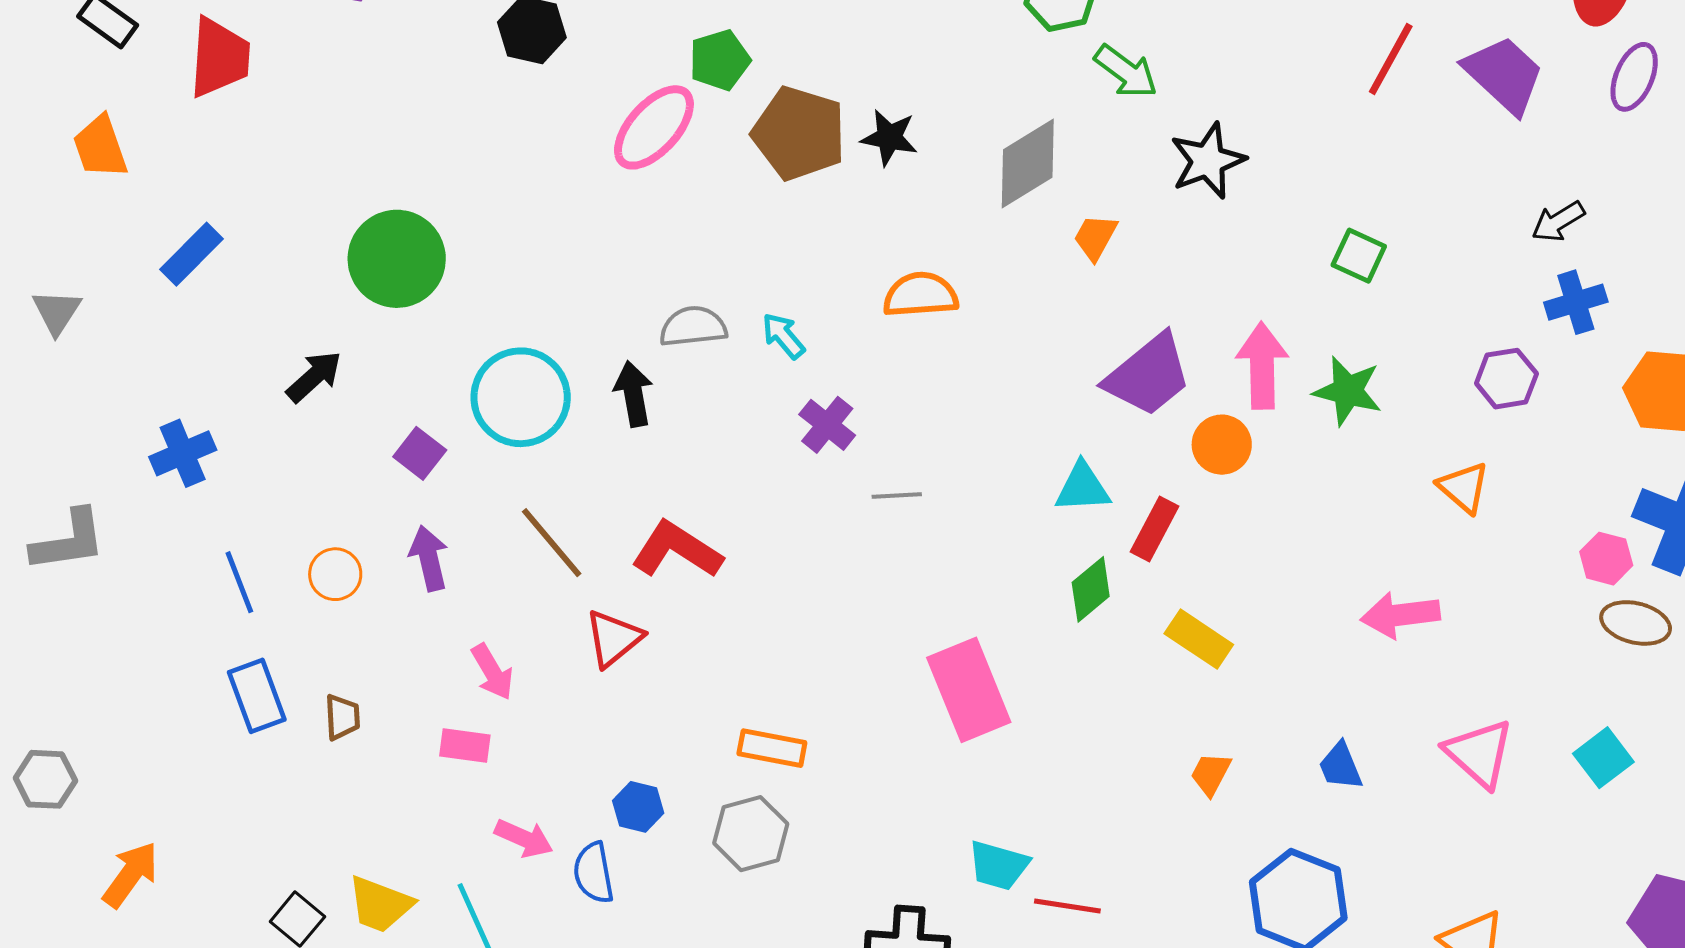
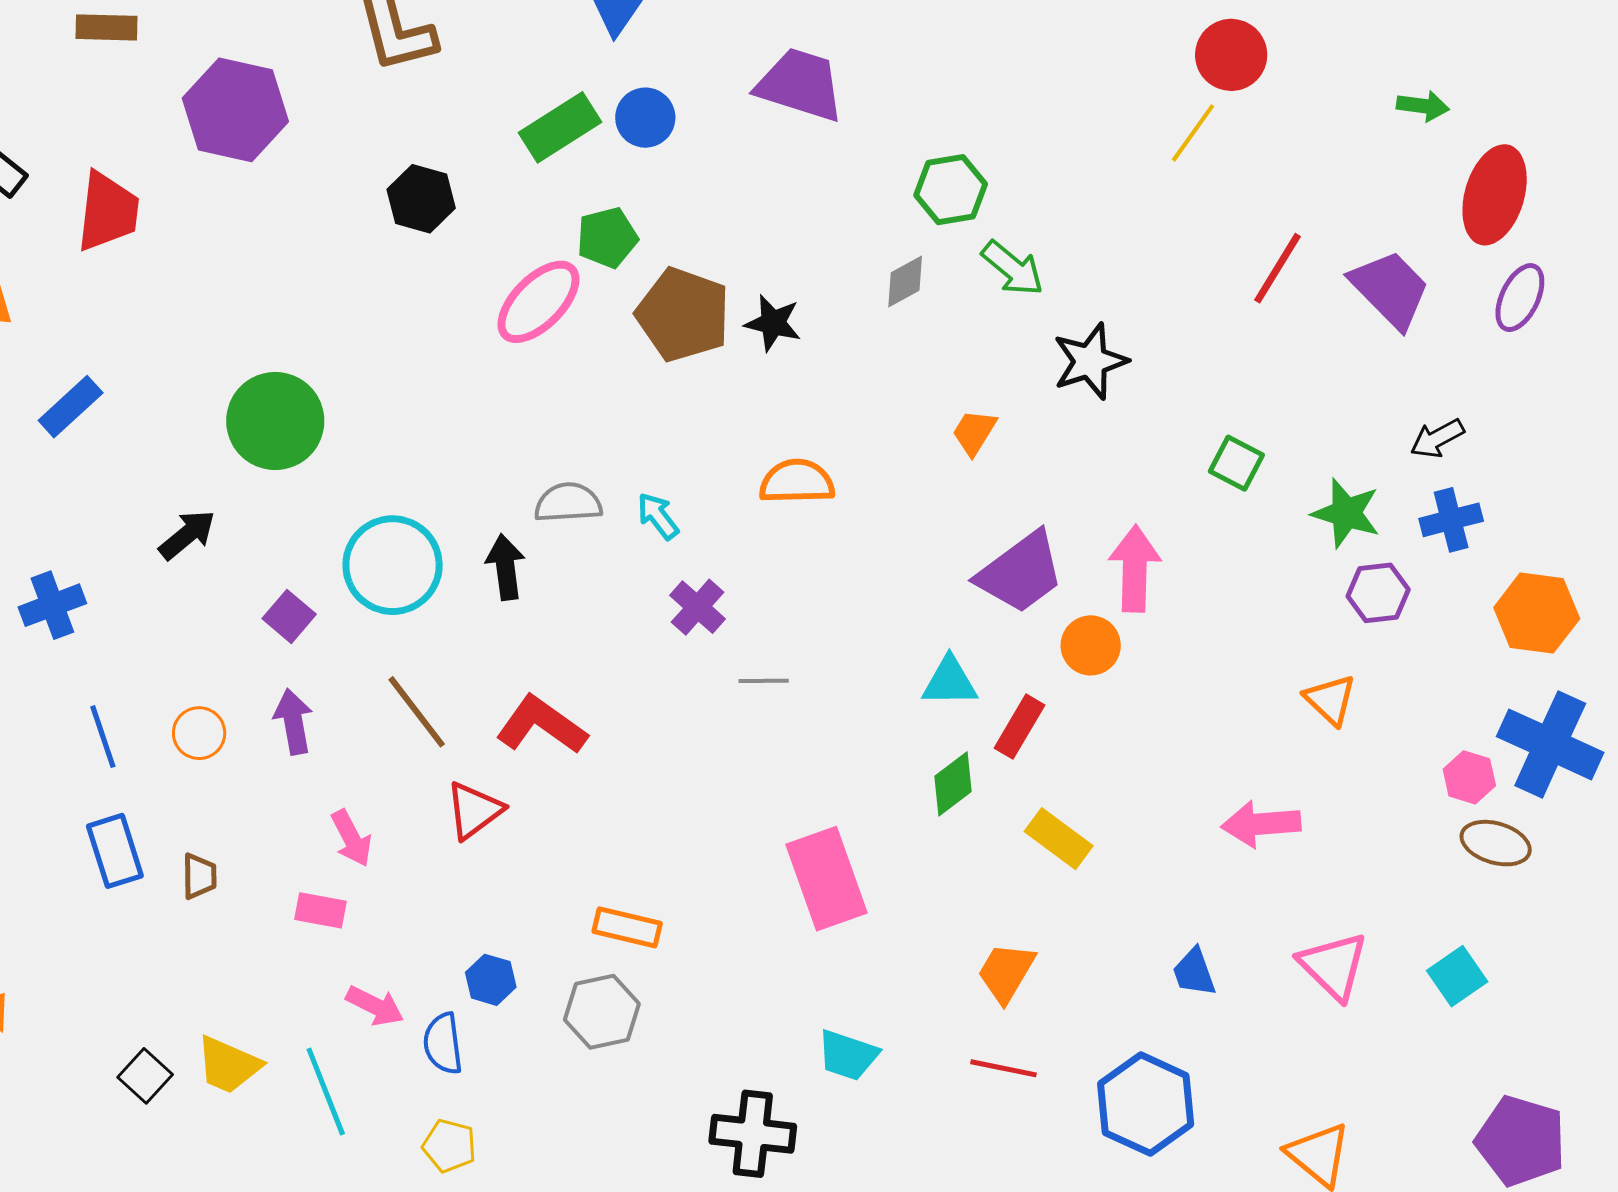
gray diamond: (1028, 164) -> (905, 281), moved, size x0.6
green star: (1348, 391) -> (1346, 513), moved
orange trapezoid: (1211, 774) -> (1006, 972), moved, size x1.4
red line: (1067, 906) -> (1004, 1068), moved

